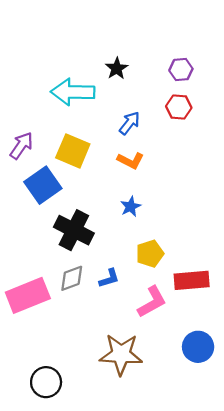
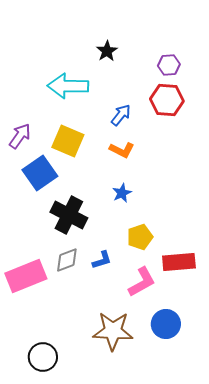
black star: (117, 68) -> (107, 51), moved
red hexagon: (179, 107) -> (167, 100), size x1.4
blue circle: (198, 347) -> (166, 324), moved

